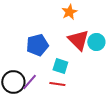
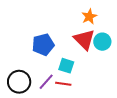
orange star: (69, 12) -> (89, 17), moved
purple line: (29, 82) -> (46, 82), moved

